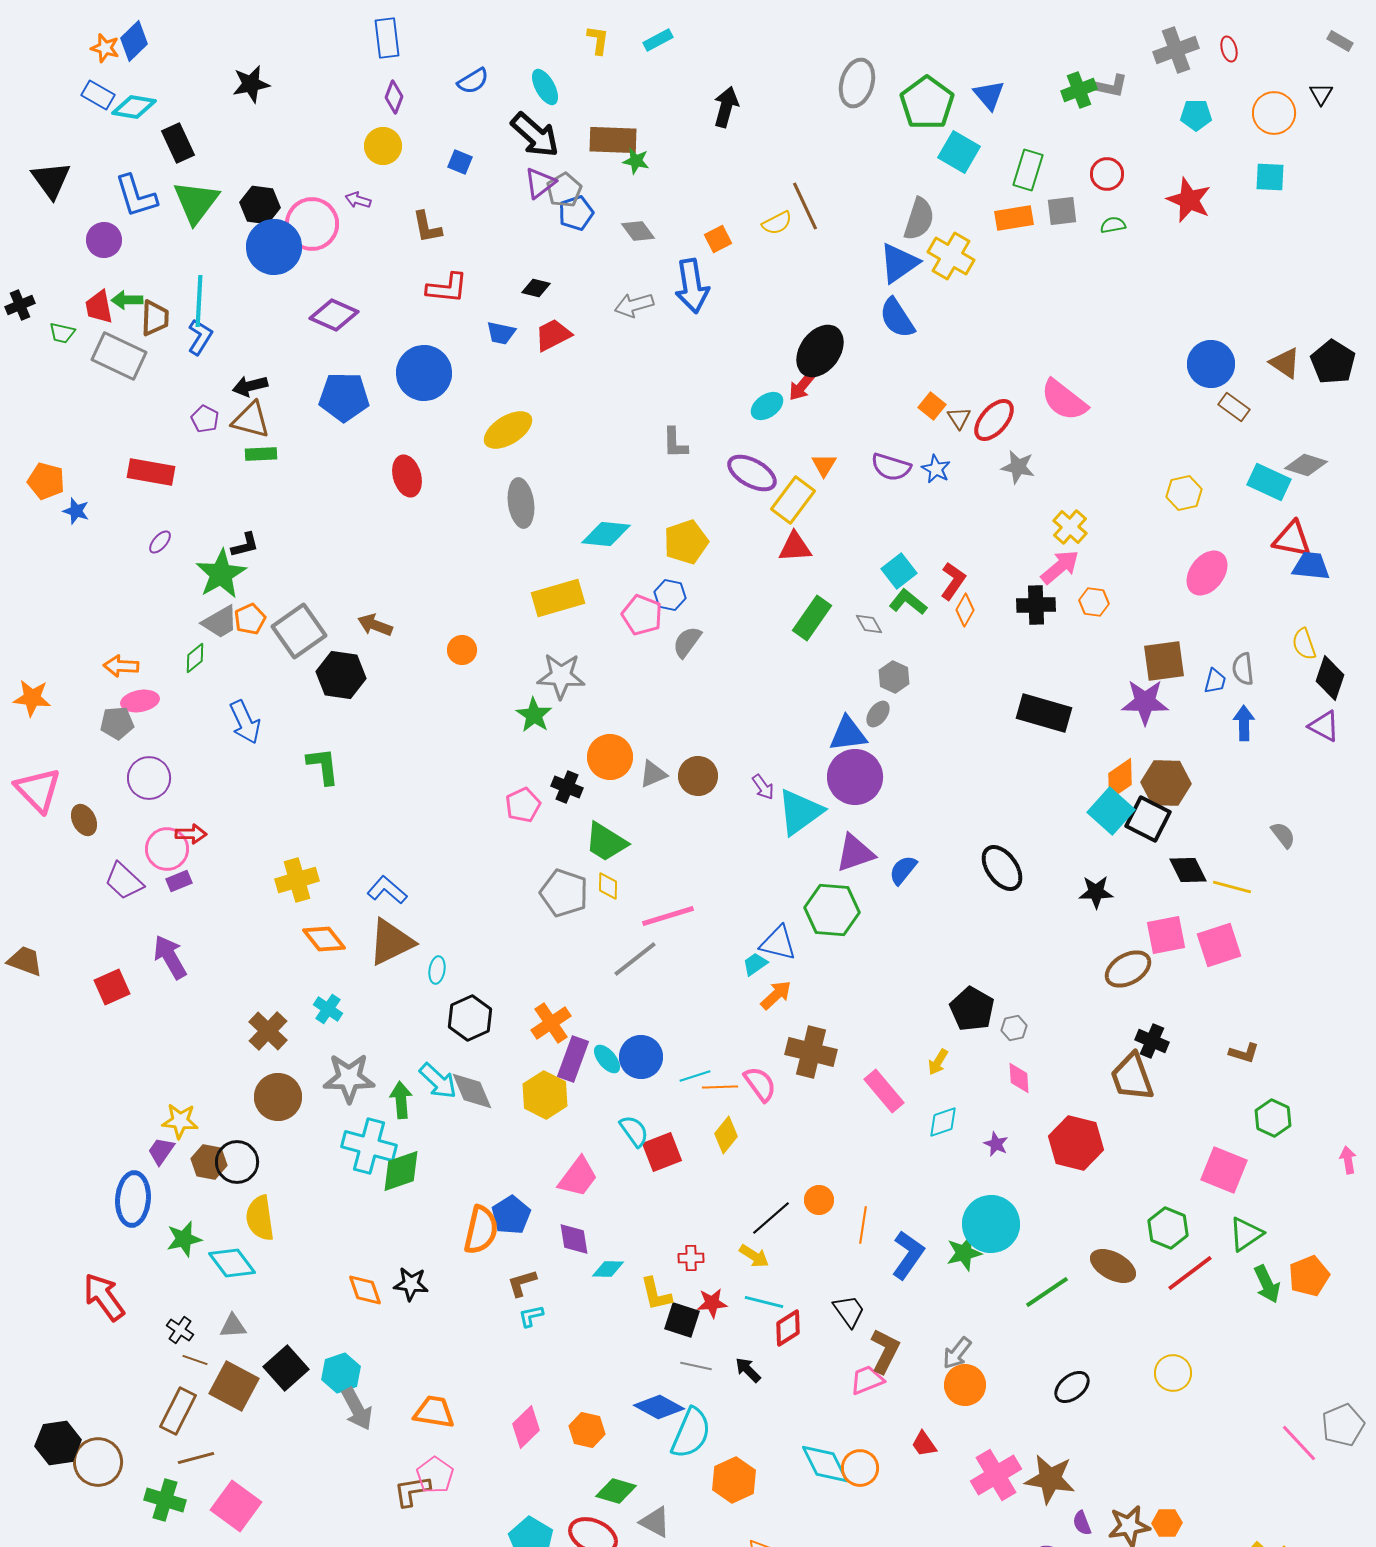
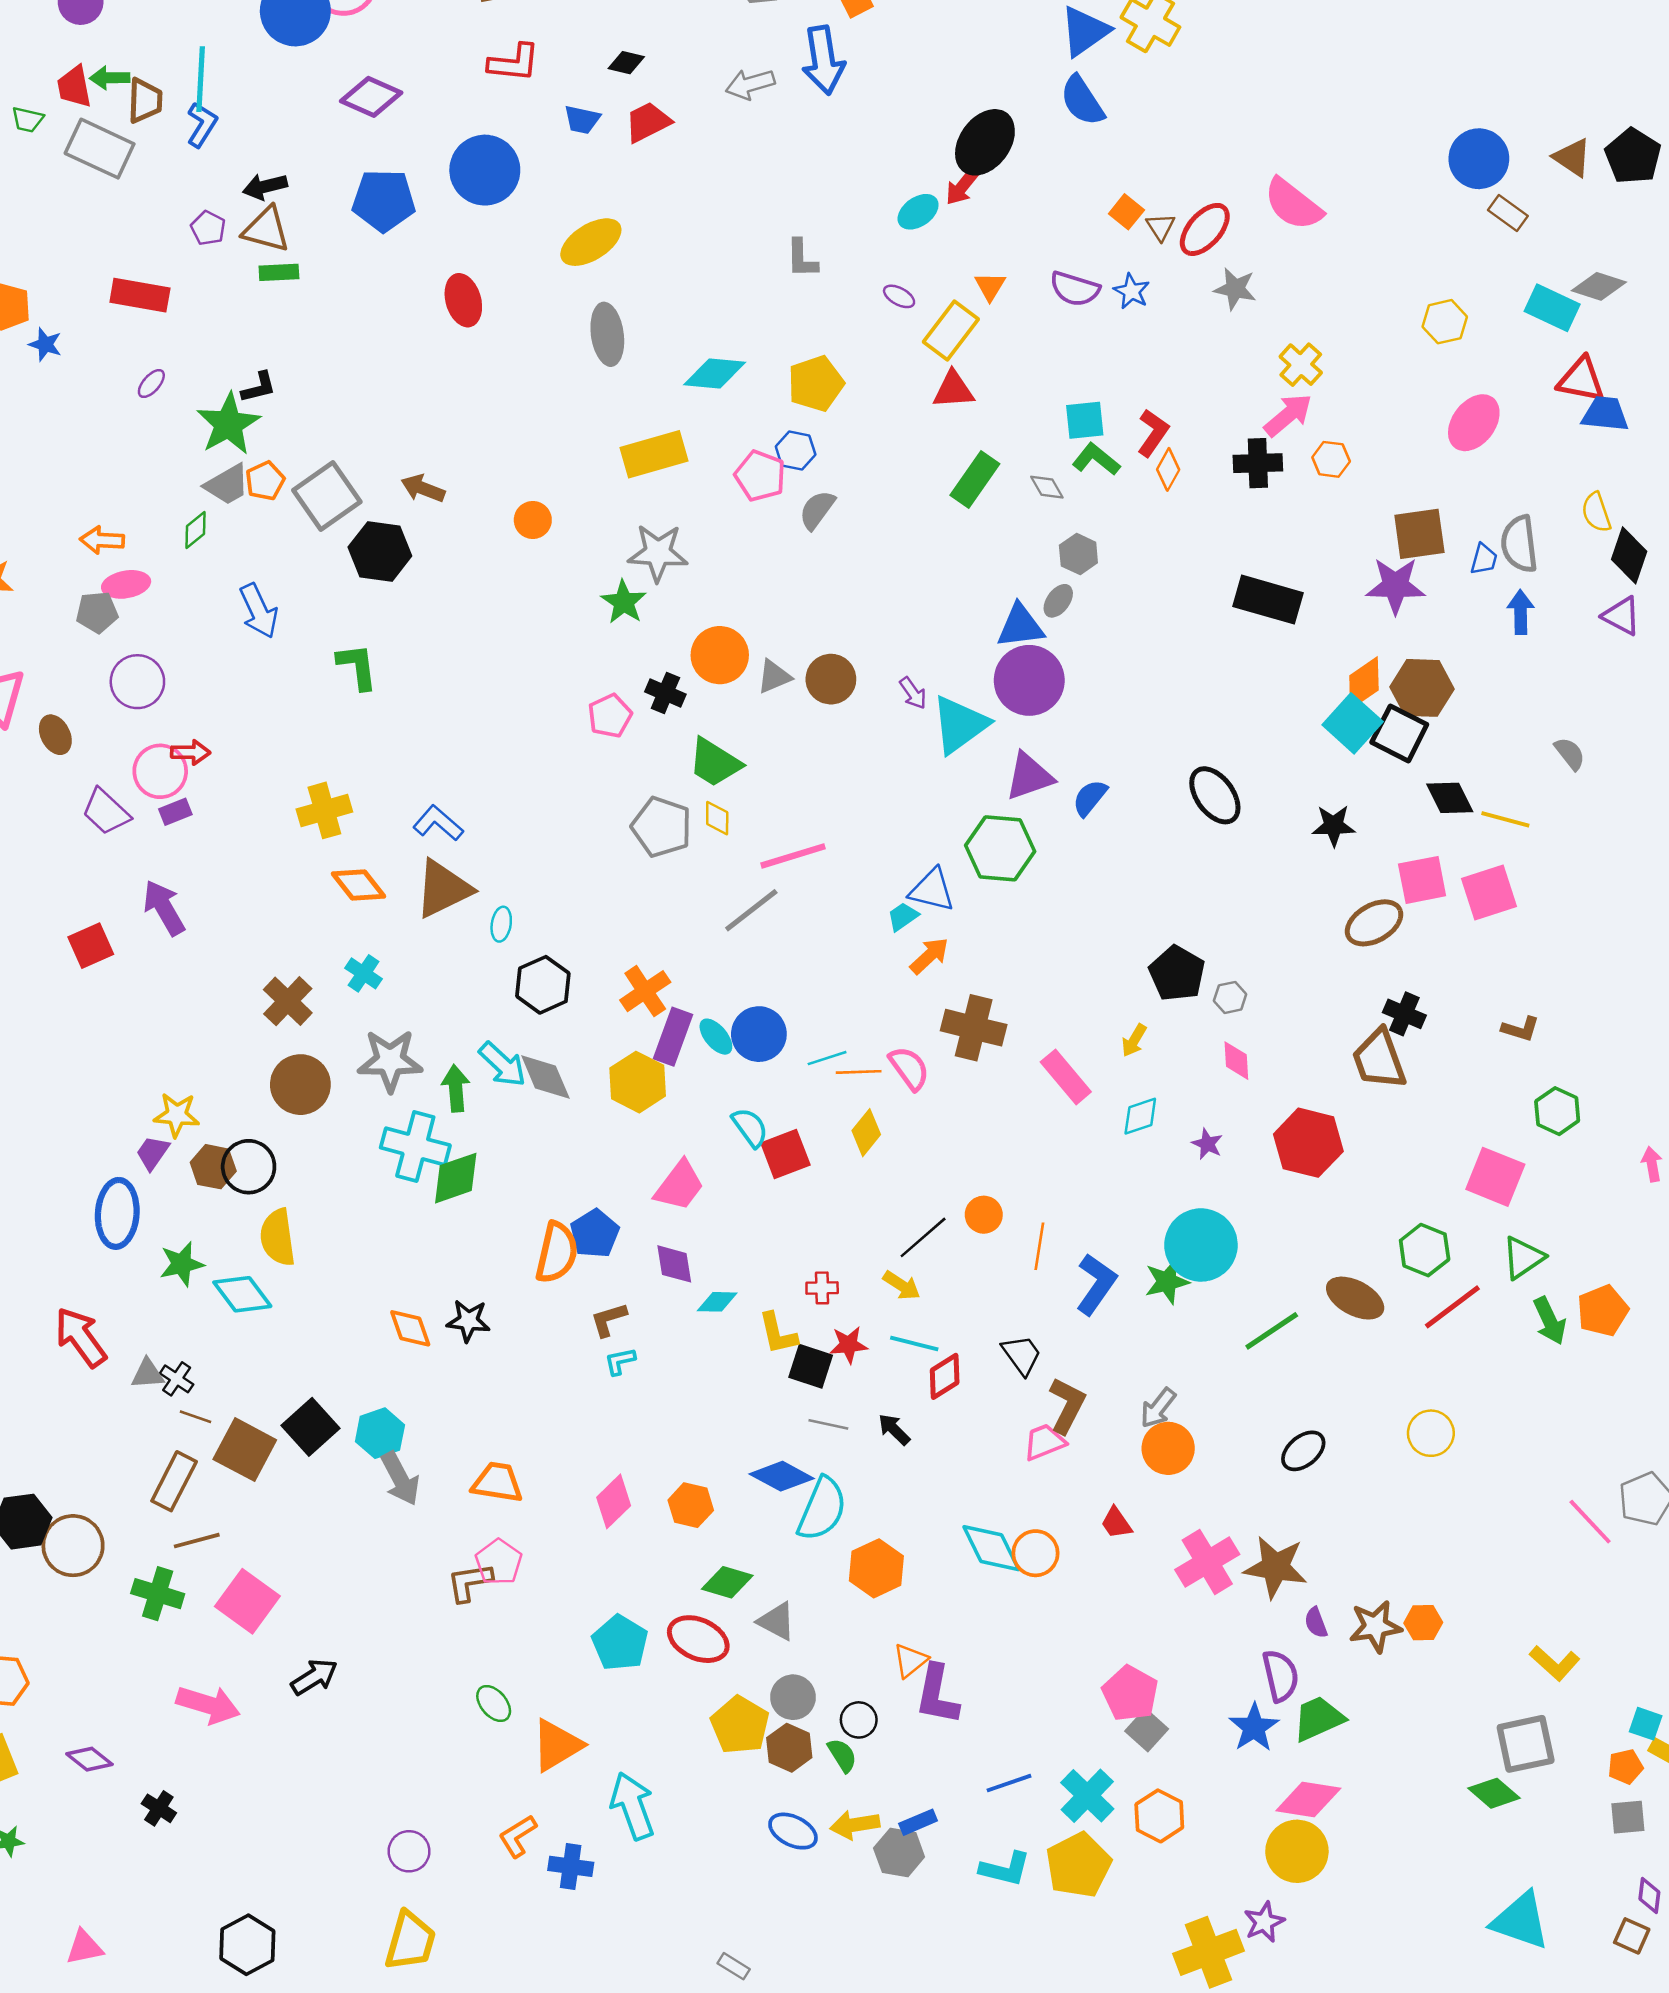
purple ellipse: (752, 473) -> (899, 296), size x0.5
cyan square: (899, 571) -> (1085, 420), turned 32
gray semicircle: (1243, 669) -> (1519, 544), size x1.4
gray triangle: (233, 1326) -> (148, 1374), moved

